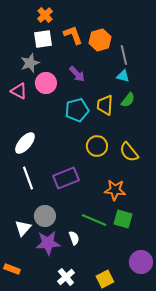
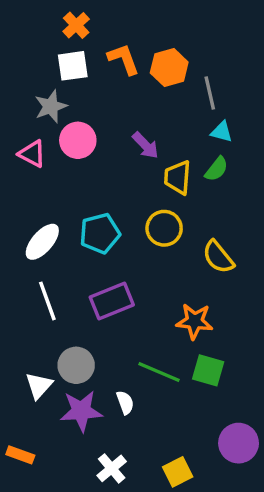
purple arrow: (77, 74) -> (145, 145), moved
cyan triangle: (123, 76) -> (222, 132), moved
cyan pentagon: (77, 110) -> (100, 233), moved
yellow circle: (97, 146) -> (164, 228), moved

